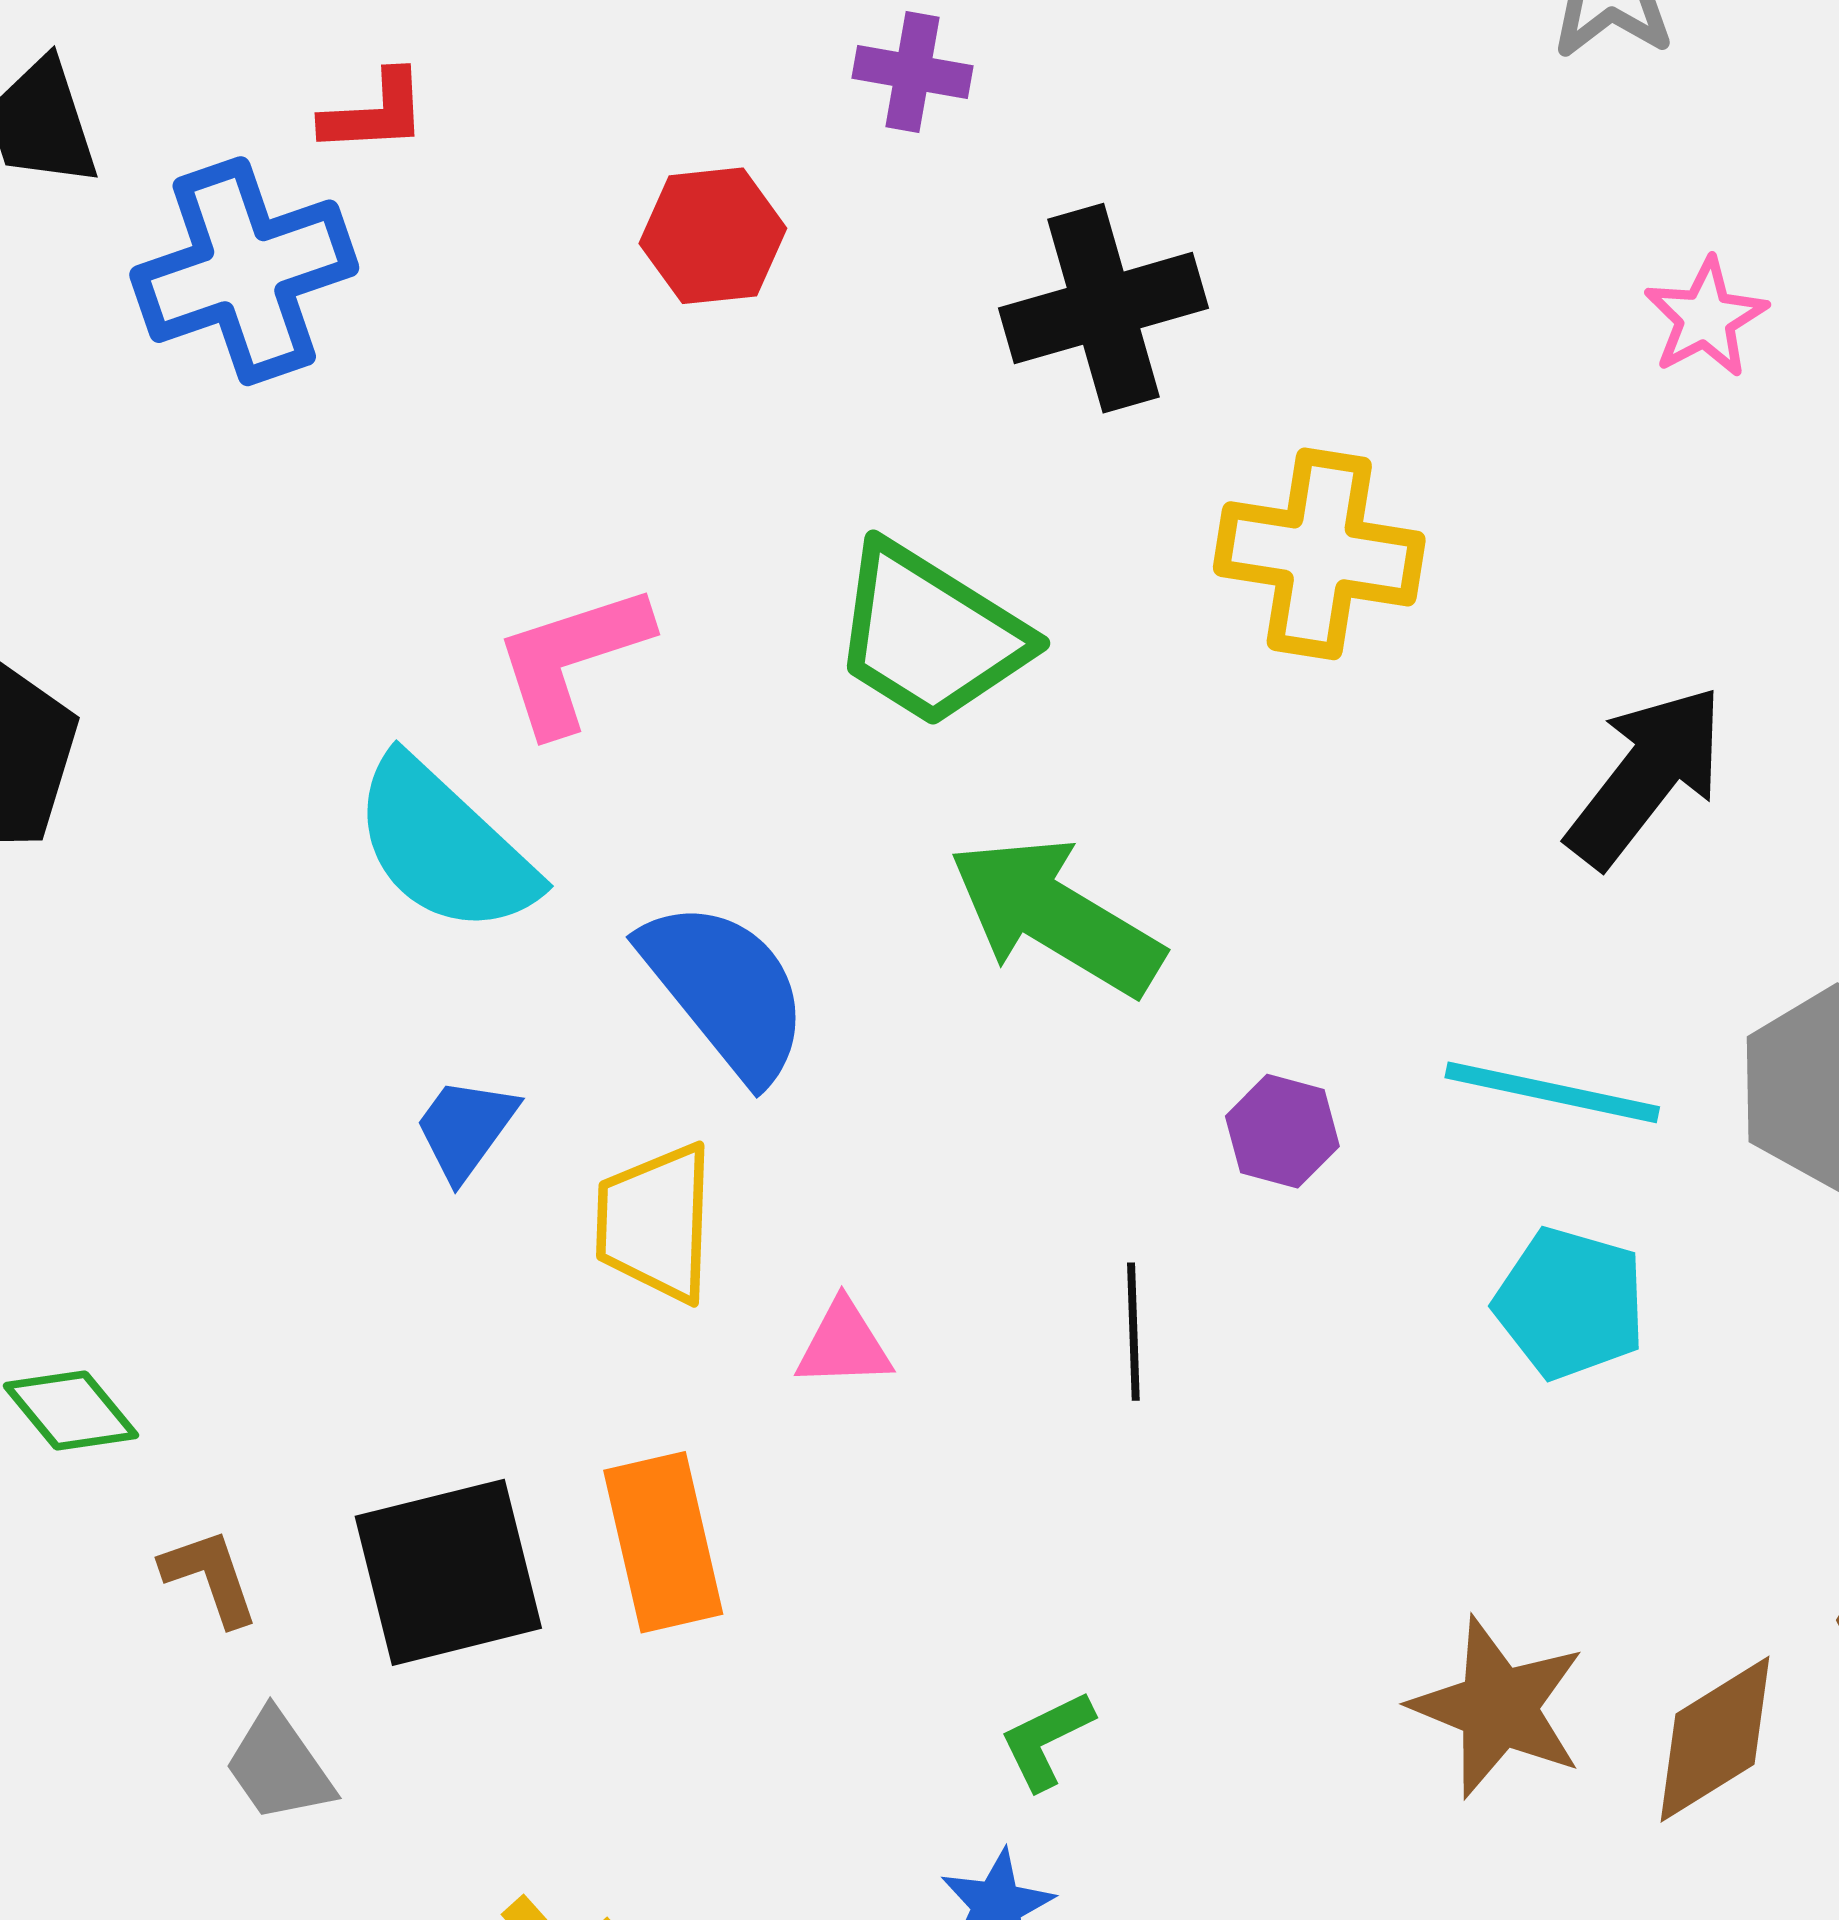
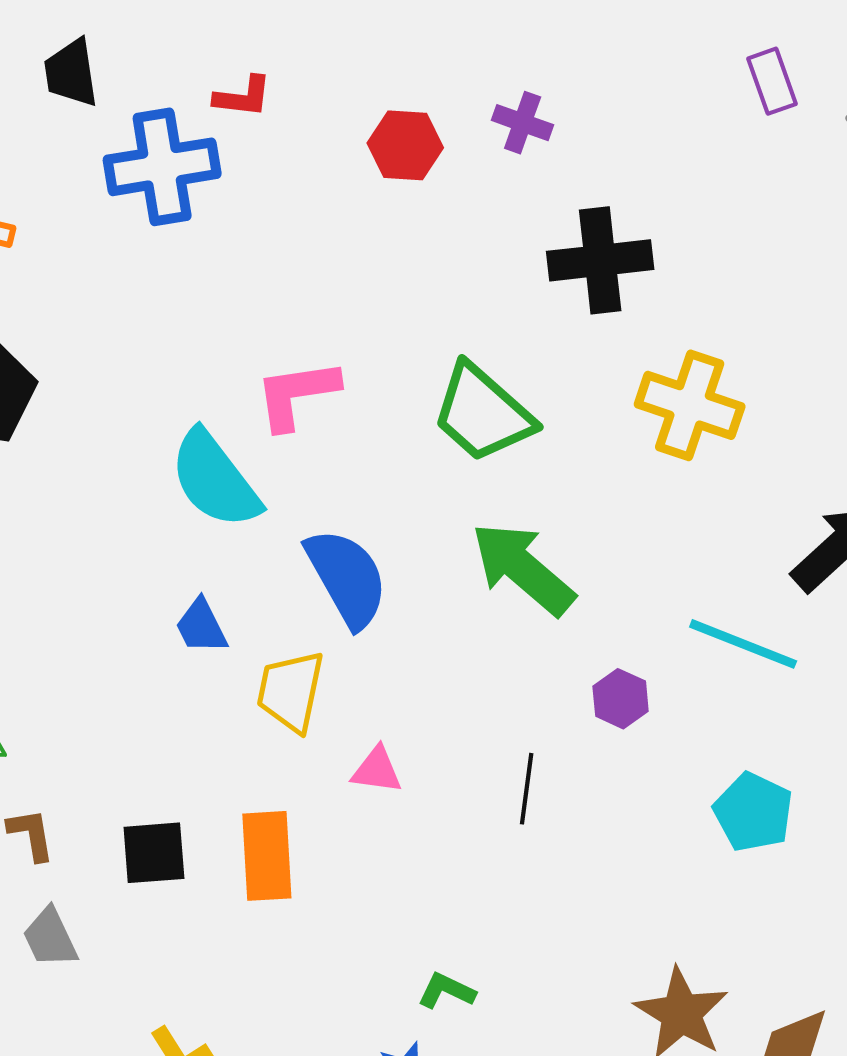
red hexagon: (713, 236) -> (405, 145), moved
cyan line: (1552, 1092) -> (743, 644), moved
blue trapezoid: (466, 1128) -> (201, 626), turned -72
black square: (448, 1572) -> (154, 853), size x0.7
green L-shape: (1046, 1740) -> (446, 991), turned 42

